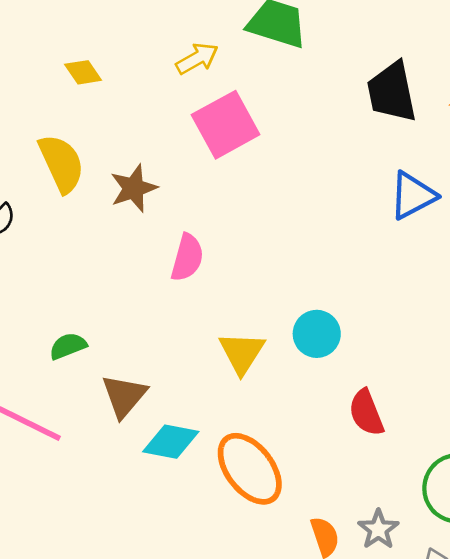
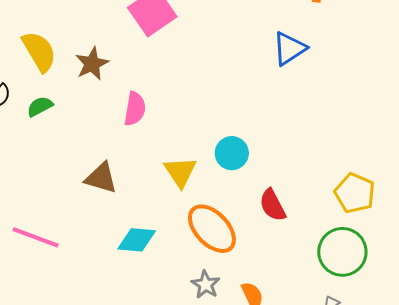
green semicircle: (68, 346) -> (40, 106), moved
brown triangle: (124, 396) -> (101, 178), moved, turned -48
orange ellipse: (250, 469) -> (212, 229), moved
gray star: (378, 529) -> (206, 285), moved

